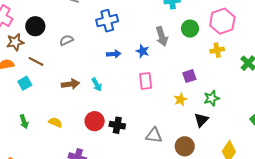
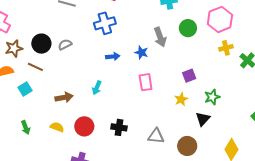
black circle: (35, 26) -> (41, 44), moved
yellow cross: (217, 50) -> (226, 48), moved
brown arrow: (70, 84) -> (64, 97), moved
cyan arrow: (97, 85) -> (97, 88), turned 56
red circle: (95, 121) -> (84, 126), moved

